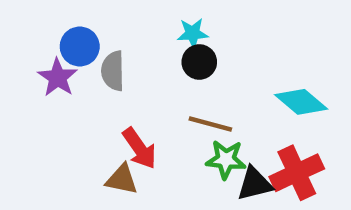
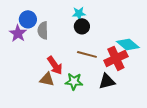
green star: (226, 159) -> (74, 81), moved
red cross: (297, 173) -> (116, 58), moved

